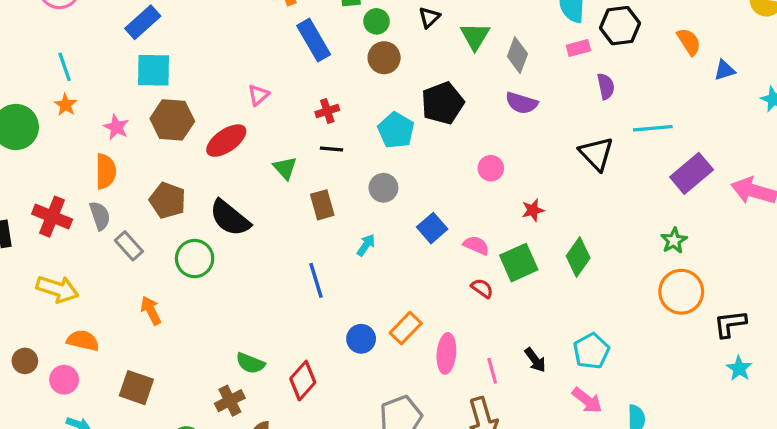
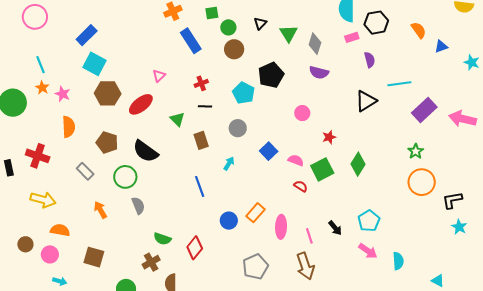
cyan square: (153, 70) -> (95, 64), turned 30
pink star: (116, 127) -> (63, 94), moved
black triangle: (596, 154) -> (366, 101), turned 45
gray semicircle: (100, 216) -> (138, 206), moved

